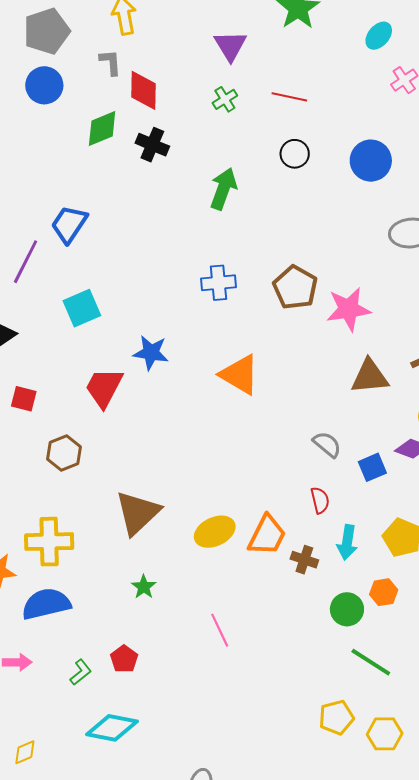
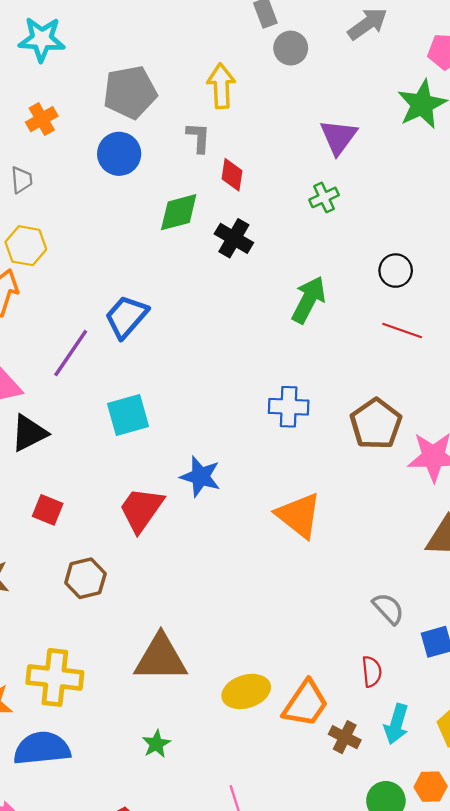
red diamond: (143, 90) -> (232, 175), size x0.7
red line: (289, 97) -> (402, 331), moved
brown triangle: (138, 513) -> (161, 658), turned 36

